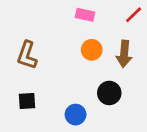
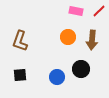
pink rectangle: (85, 15) -> (76, 11), moved
blue circle: (76, 115) -> (57, 77), moved

